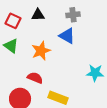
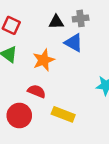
black triangle: (38, 15) -> (56, 22), moved

